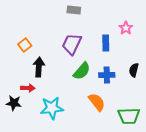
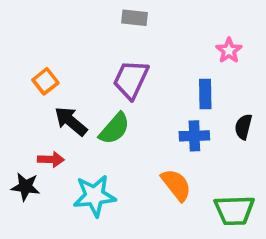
blue rectangle: (106, 43) -> (205, 94), moved
black arrow: (39, 67) -> (71, 121), turned -54
green semicircle: (82, 71) -> (114, 129), moved

